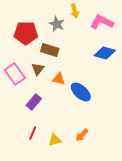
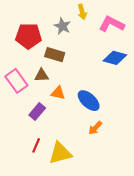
brown triangle: (38, 69) -> (42, 75), turned 48
orange triangle: (59, 79) -> (58, 93), moved
orange arrow: (82, 135) -> (95, 128), moved
yellow triangle: (55, 140) -> (60, 153), size x1.6

